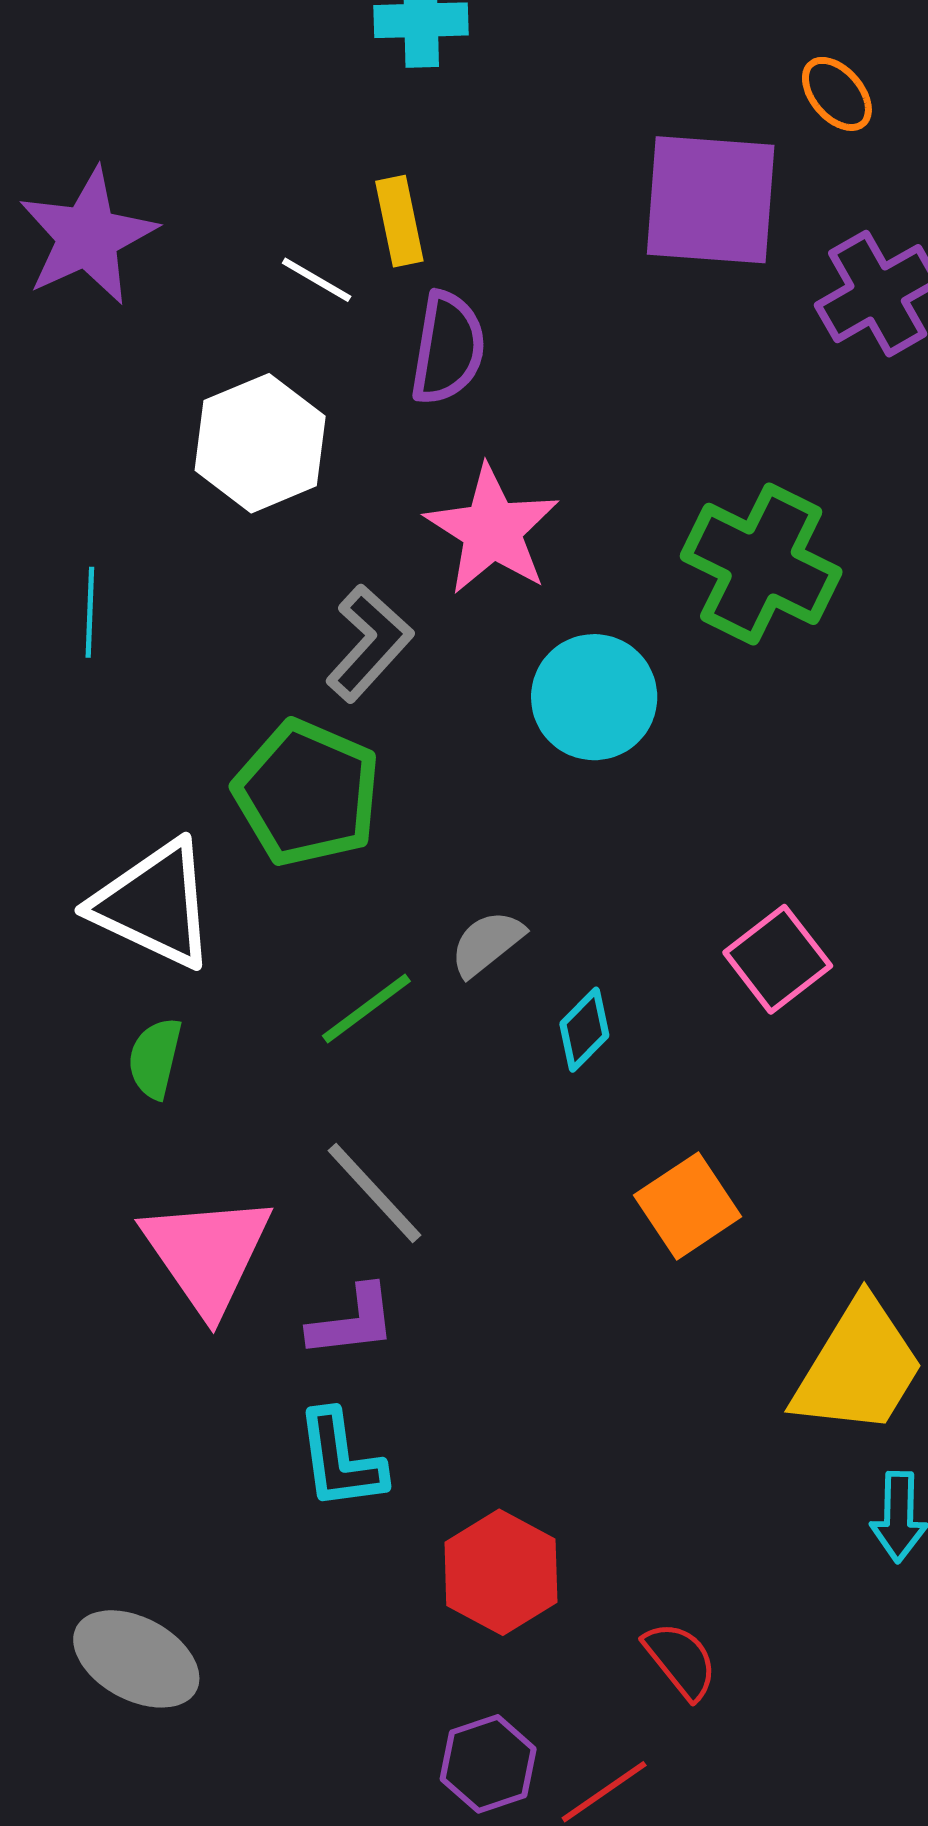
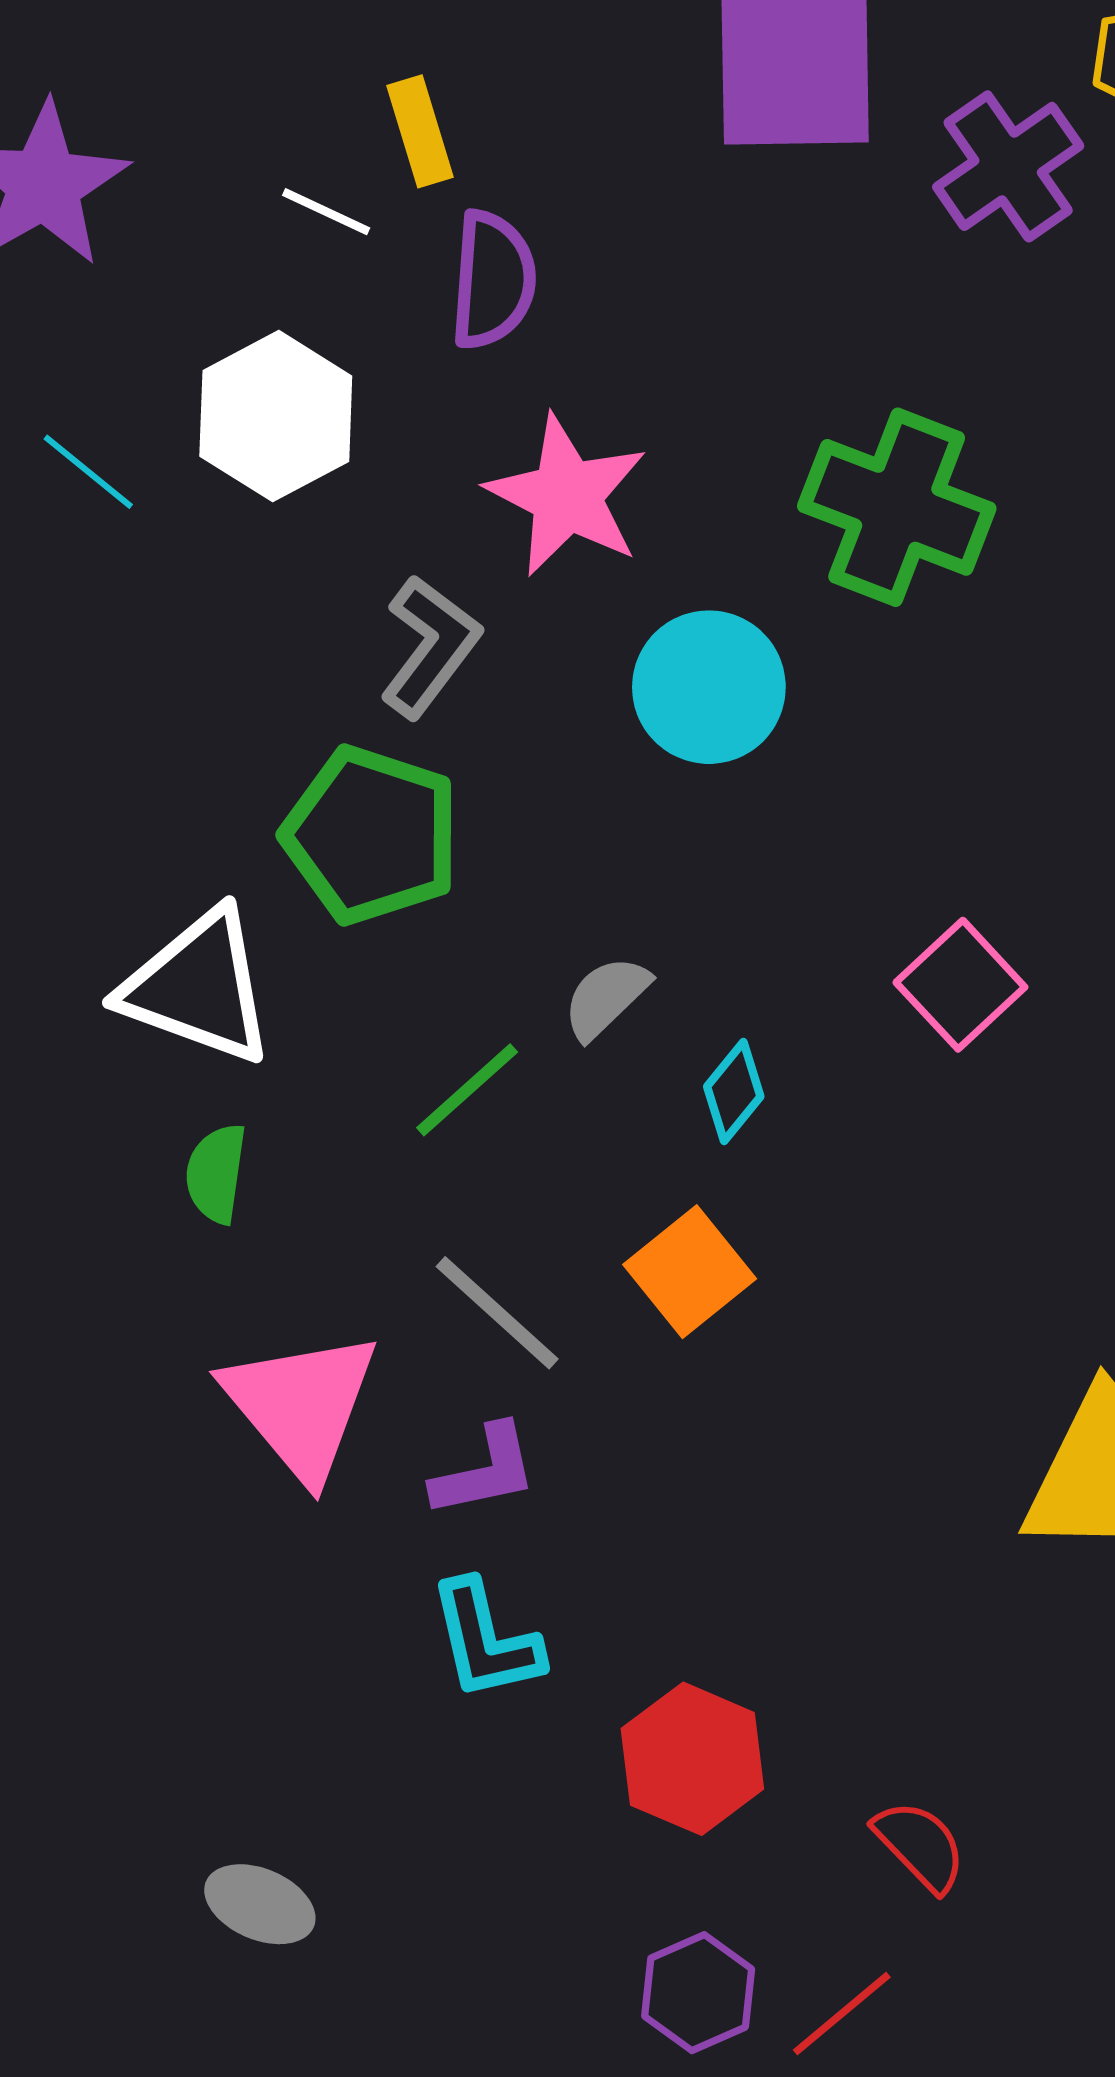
cyan line: (90, 612) -> (88, 472), moved, turned -48
orange square: (688, 1206) -> (690, 1272), moved
gray ellipse: (136, 1659) -> (260, 1904), size x0.7

